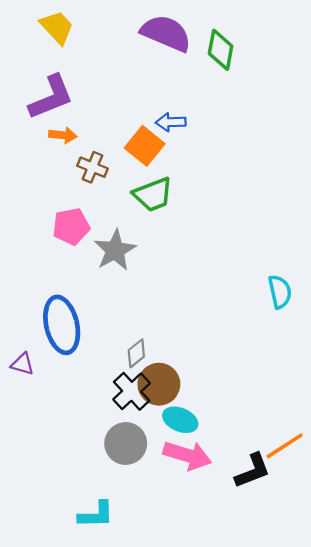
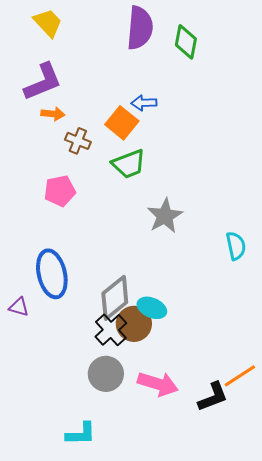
purple semicircle: (166, 33) -> (140, 28), turned 72
gray star: (115, 250) -> (165, 216), moved
gray diamond: (136, 353) -> (115, 298), size x1.8
cyan ellipse: (180, 420) -> (152, 308), moved

